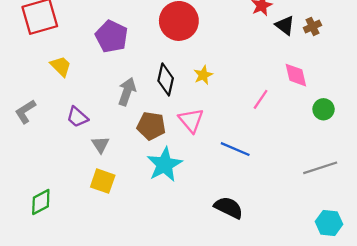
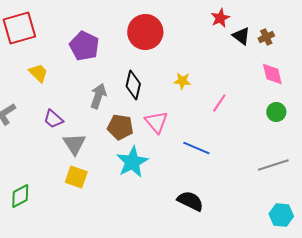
yellow star: (203, 75) -> (182, 81), moved, turned 30
pink diamond: (296, 75) -> (272, 74), moved
gray triangle: (100, 145) -> (74, 144), size x1.4

